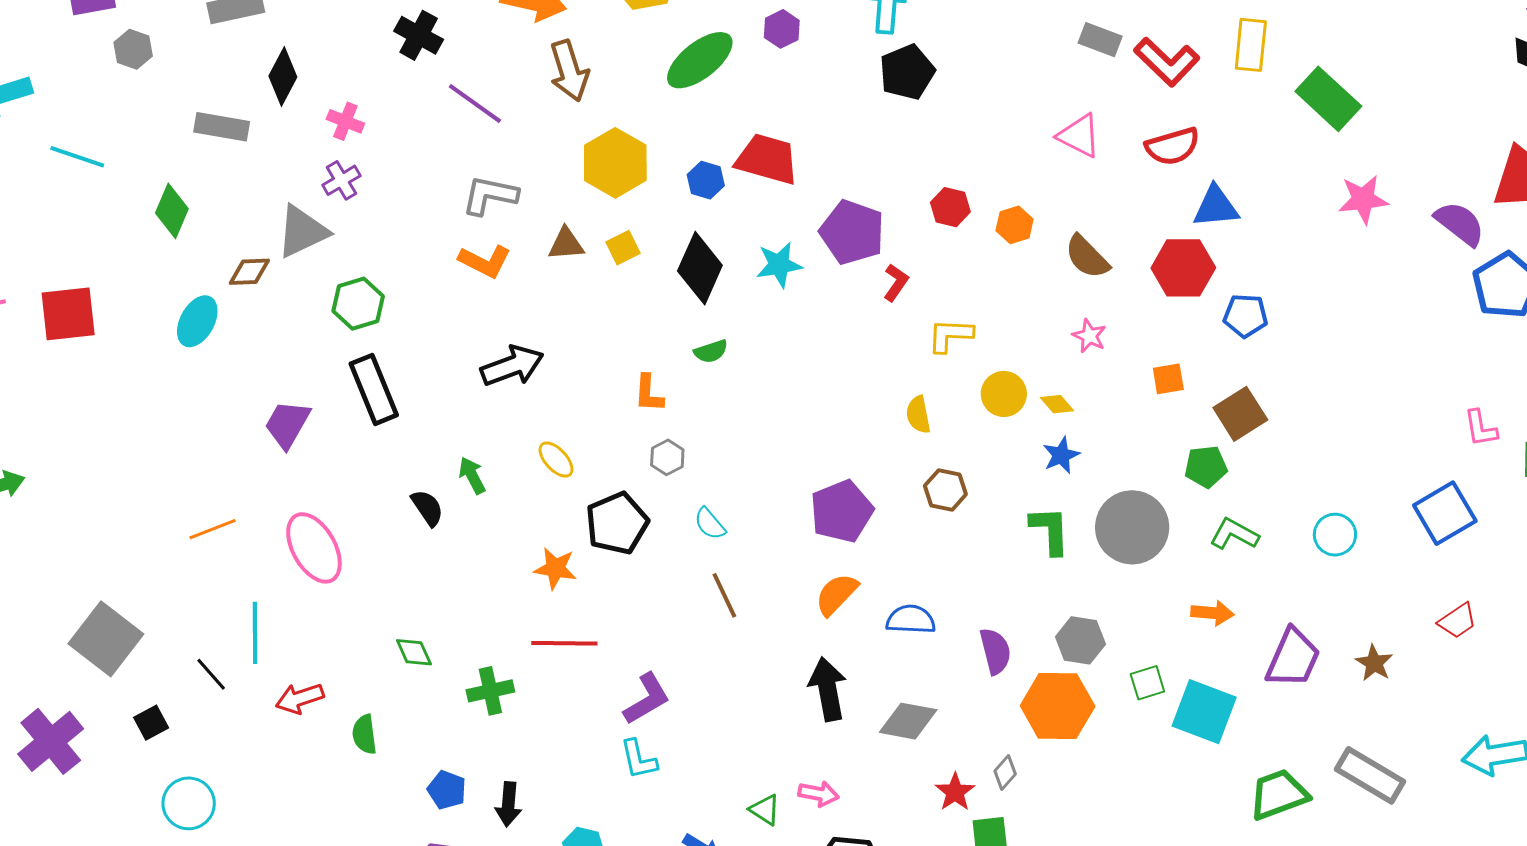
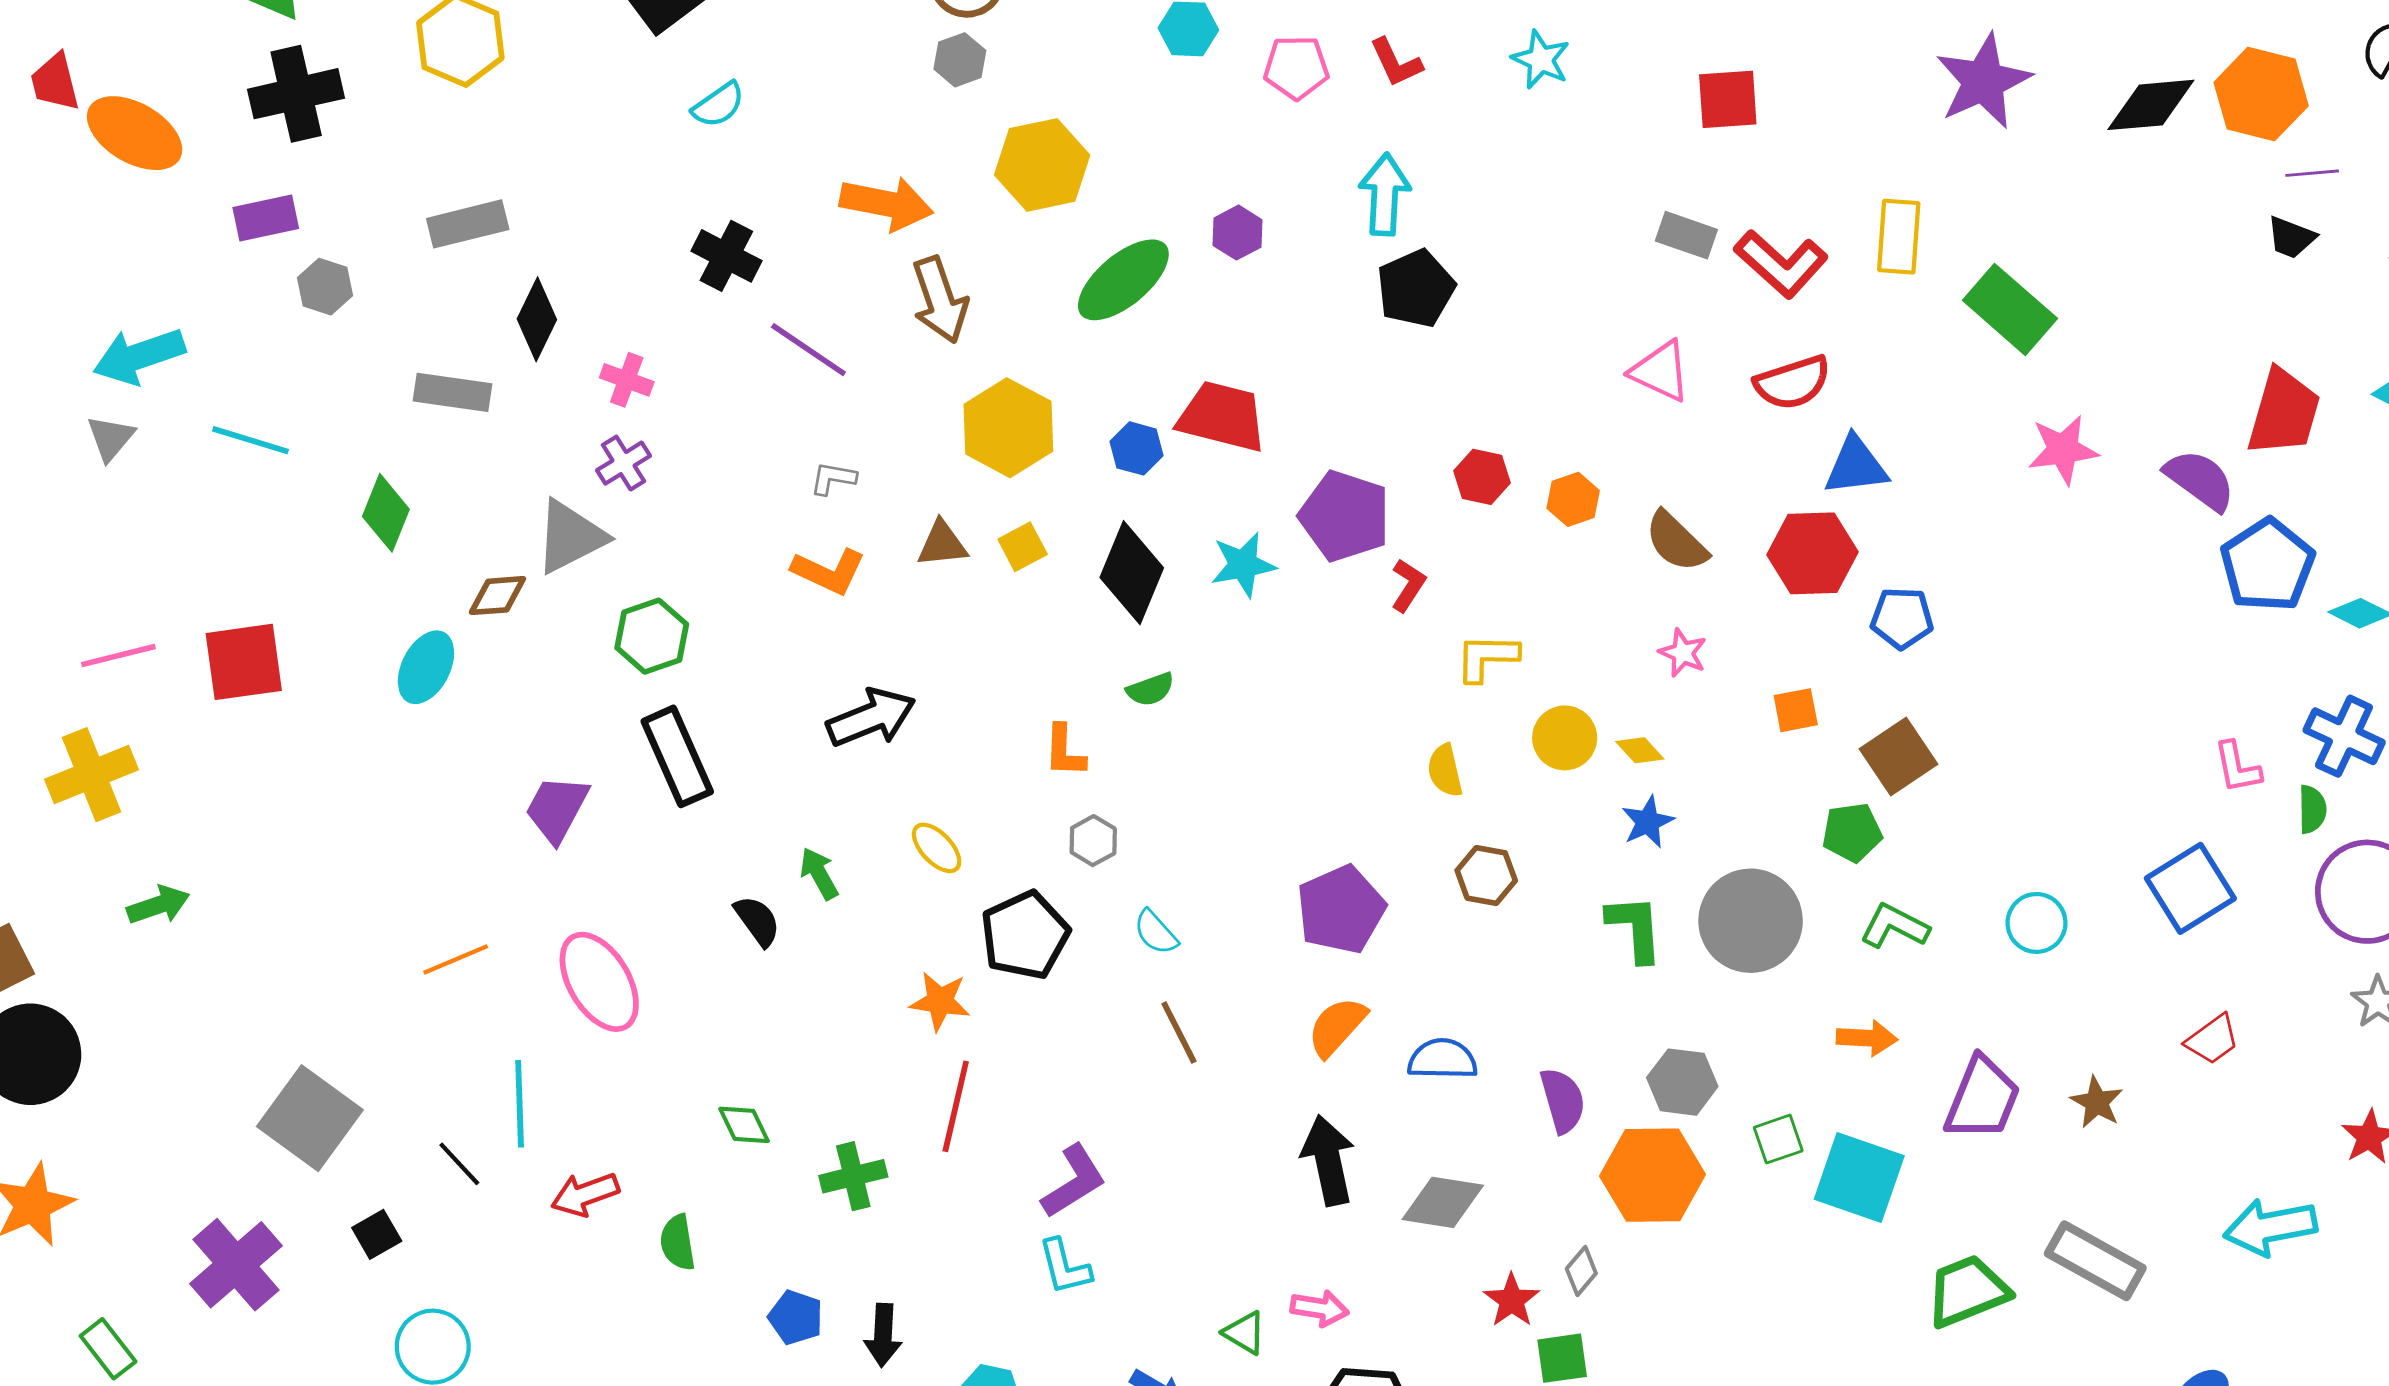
gray L-shape: (490, 195) -> (833, 478), size x0.6
red line: (564, 643) -> (956, 1106), turned -76

